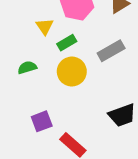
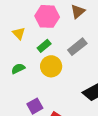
yellow triangle: (45, 26) -> (19, 33), moved

